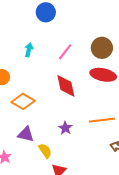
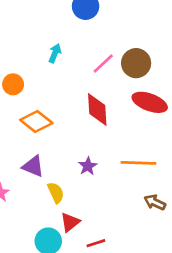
brown circle: (102, 48) -> (136, 63), moved

